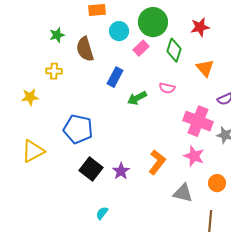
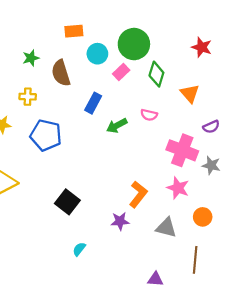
red star: (200, 27) -> (202, 47), moved, turned 30
blue pentagon: (78, 129) -> (46, 135), moved
purple star: (121, 171) -> (120, 221), moved, turned 30

